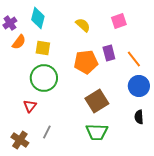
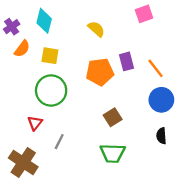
pink square: (119, 21) -> (144, 14), moved
brown square: (97, 101) -> (113, 117), size x0.7
gray line: (47, 132) -> (59, 142), moved
brown cross: (20, 140) -> (23, 162), size x1.4

